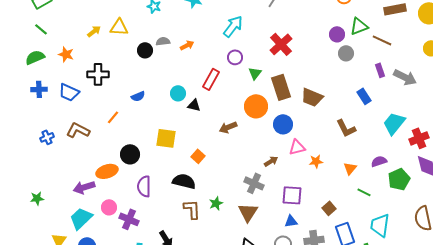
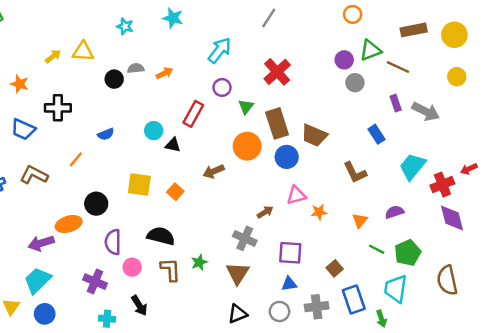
blue circle: (283, 124) -> (287, 157), moved
orange square: (198, 156) -> (175, 192), moved
green pentagon: (399, 179) -> (408, 253), moved
pink circle: (109, 207) -> (132, 267), moved

